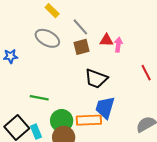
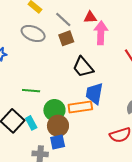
red triangle: (106, 40) -> (90, 17), moved
pink arrow: (118, 45) -> (101, 33), size x1.6
black trapezoid: (96, 79) -> (83, 67), turned 35

